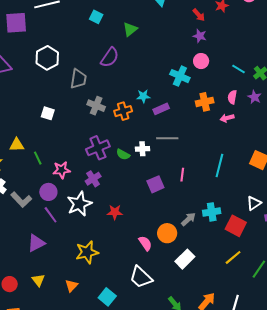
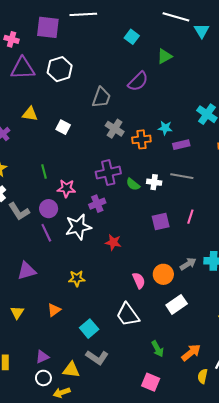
white hexagon: (47, 58) -> (60, 69), moved
yellow triangle: (17, 145) -> (30, 114), moved
purple triangle: (36, 243) -> (27, 271), moved
yellow star: (87, 252) -> (77, 278), size x0.7
yellow triangle: (38, 280) -> (17, 312), moved

